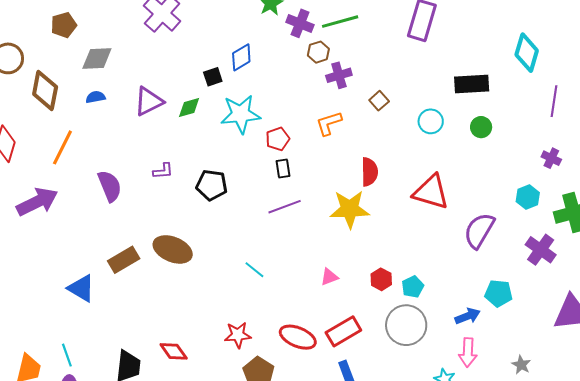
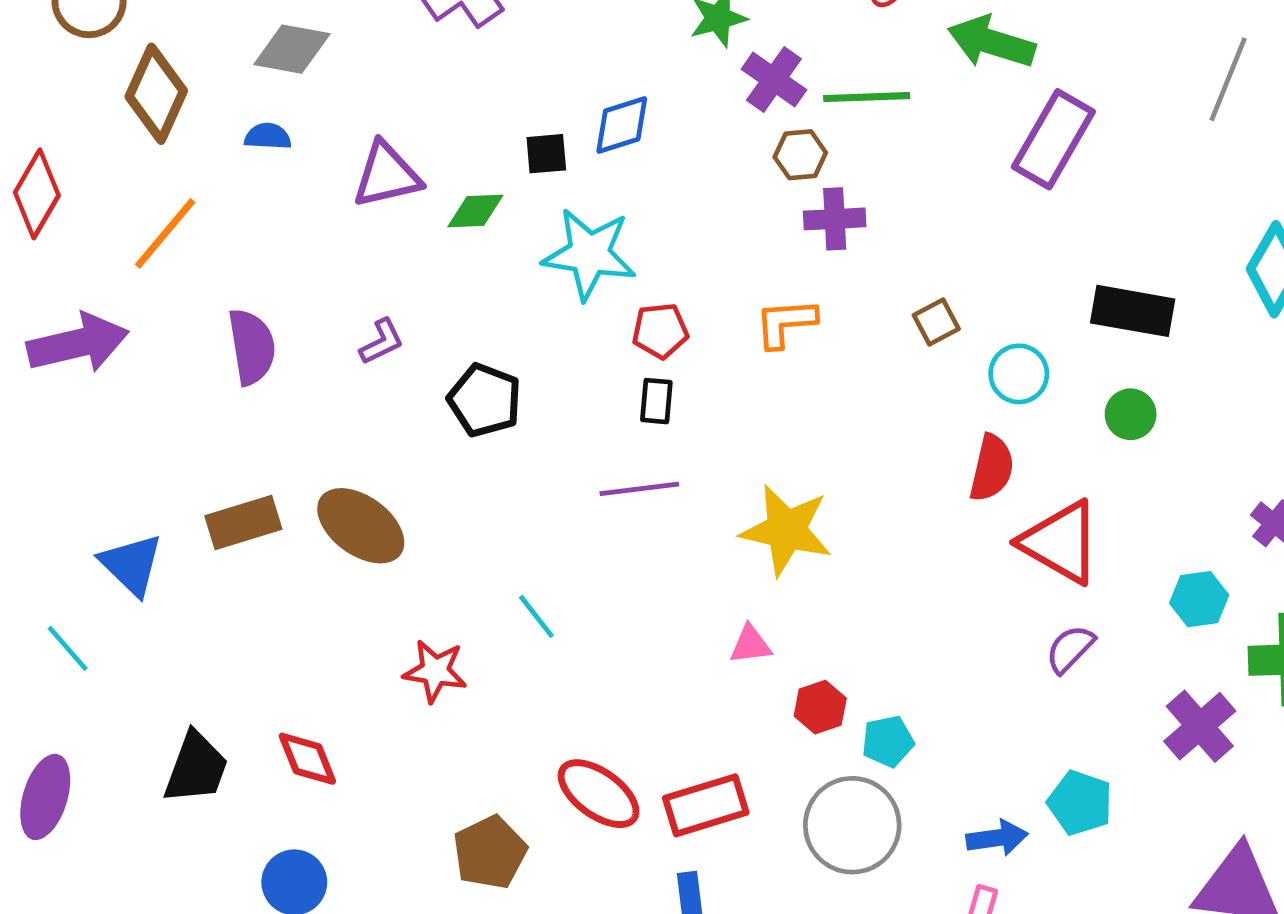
brown square: (379, 101) -> (936, 322), moved
purple L-shape: (163, 171) -> (382, 342), turned -35
red semicircle: (369, 172) -> (992, 468), moved
red triangle: (431, 192) -> (1061, 542), moved
purple semicircle: (479, 230) -> (1070, 649), size x0.6
pink triangle: (329, 277) -> (750, 645), moved
red star: (238, 335) -> (435, 671), moved
cyan line: (67, 355) -> (68, 648), moved, turned -35

